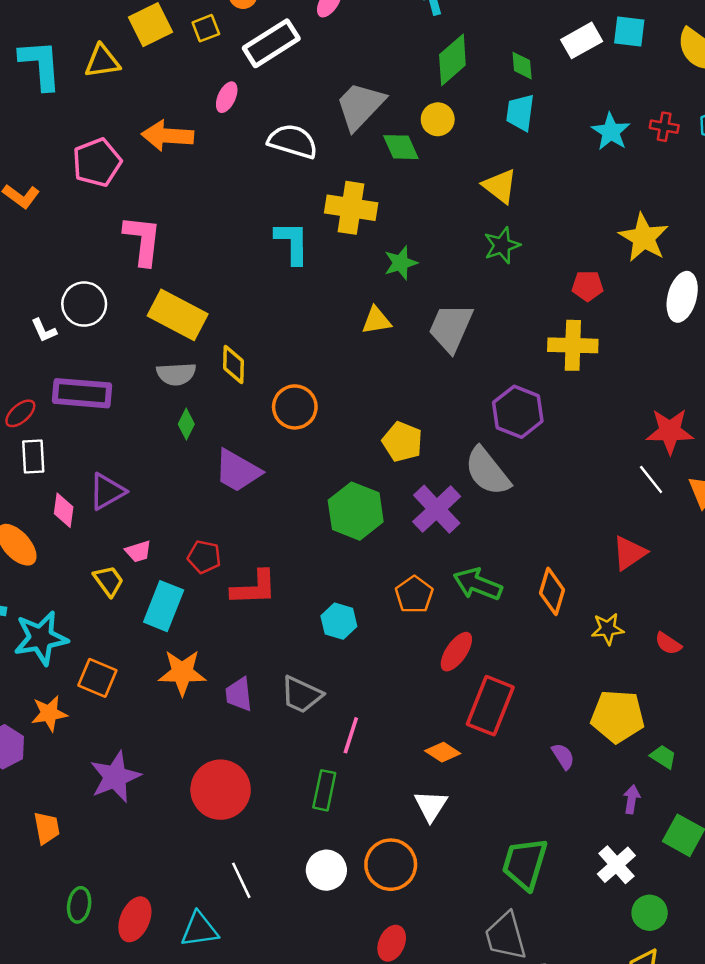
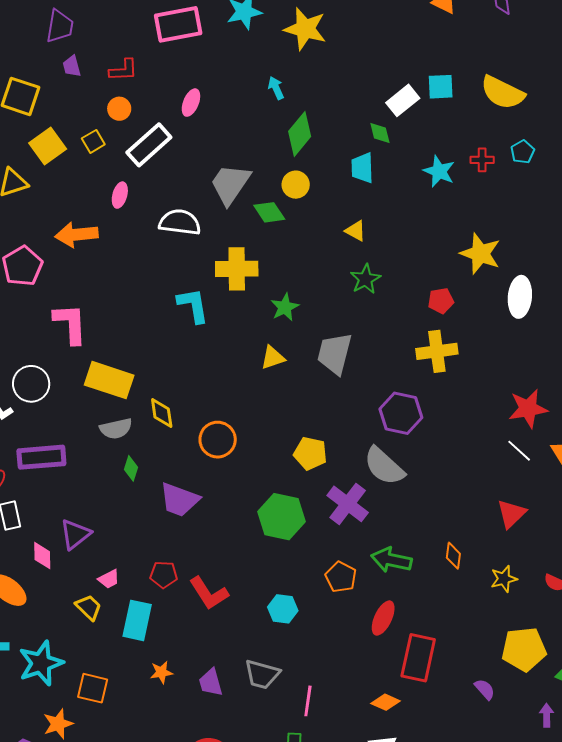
green diamond: (522, 66) -> (380, 133), moved
yellow triangle: (500, 186) -> (356, 231), size x0.7
red L-shape: (254, 588) -> (209, 593), turned 69
orange diamond: (552, 591) -> (453, 556), size x0.7
orange star: (182, 673) -> (161, 672), size x0.6

